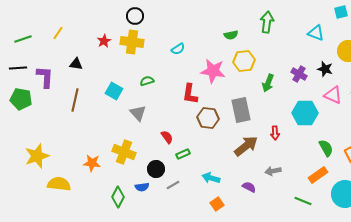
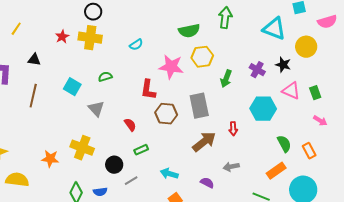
cyan triangle: (316, 33) -> (274, 29), size x1.4
green semicircle: (231, 35) -> (189, 31), size x1.5
red semicircle: (167, 137) -> (130, 125), moved
blue semicircle: (142, 187) -> (100, 192), moved

